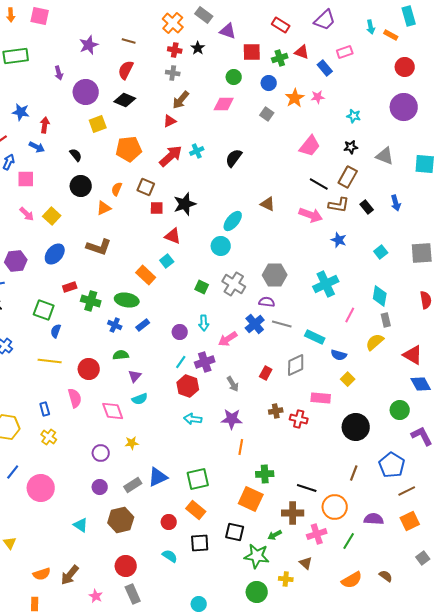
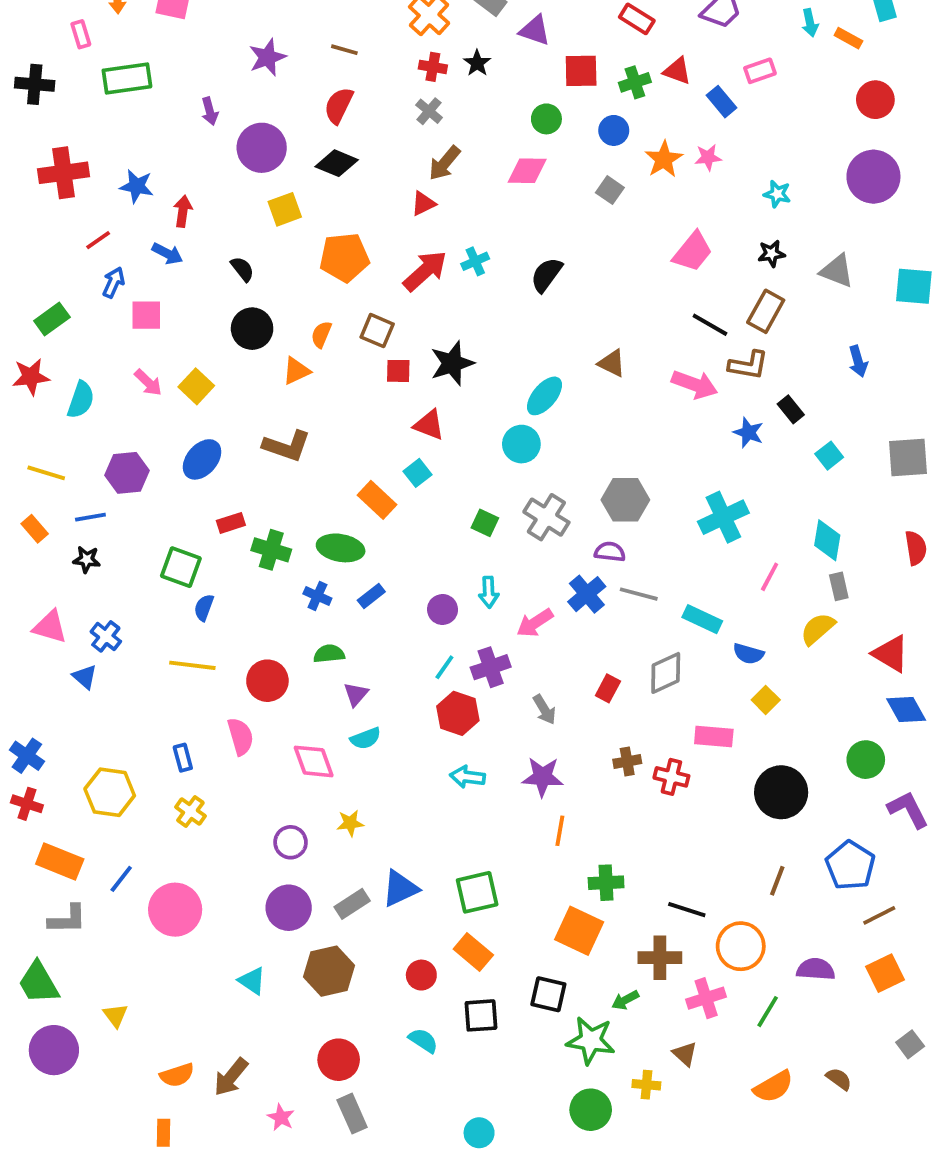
gray cross: (173, 73) -> (429, 111), turned 32
black rectangle: (367, 207) -> (791, 409), moved
purple circle: (100, 487) -> (289, 908), size x1.5

